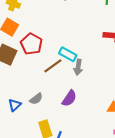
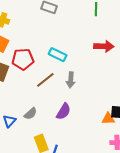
red pentagon: (31, 44) -> (23, 59), turned -30
cyan rectangle: (68, 54) -> (58, 55), moved

